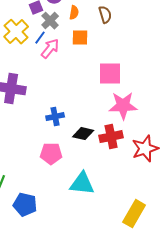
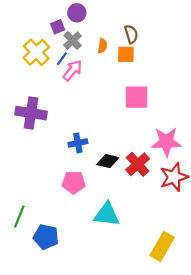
orange semicircle: (74, 13) -> (102, 46), moved
orange square: (80, 38) -> (126, 54), moved
pink star: (123, 106) -> (166, 142), moved
red cross: (111, 137) -> (138, 164), turned -30

